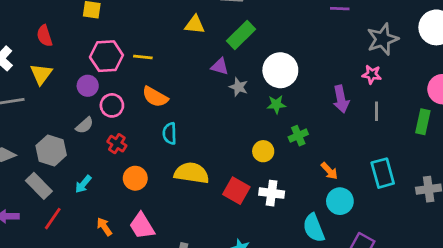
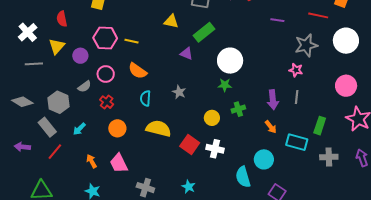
purple circle: (88, 86) -> (80, 56), moved
gray star: (239, 87) -> (179, 92), moved
purple arrow: (341, 99) -> (273, 100), moved
green rectangle: (423, 122) -> (320, 126), moved
orange arrow: (329, 171) -> (271, 127), moved
cyan rectangle: (383, 173) -> (297, 142), turned -65

